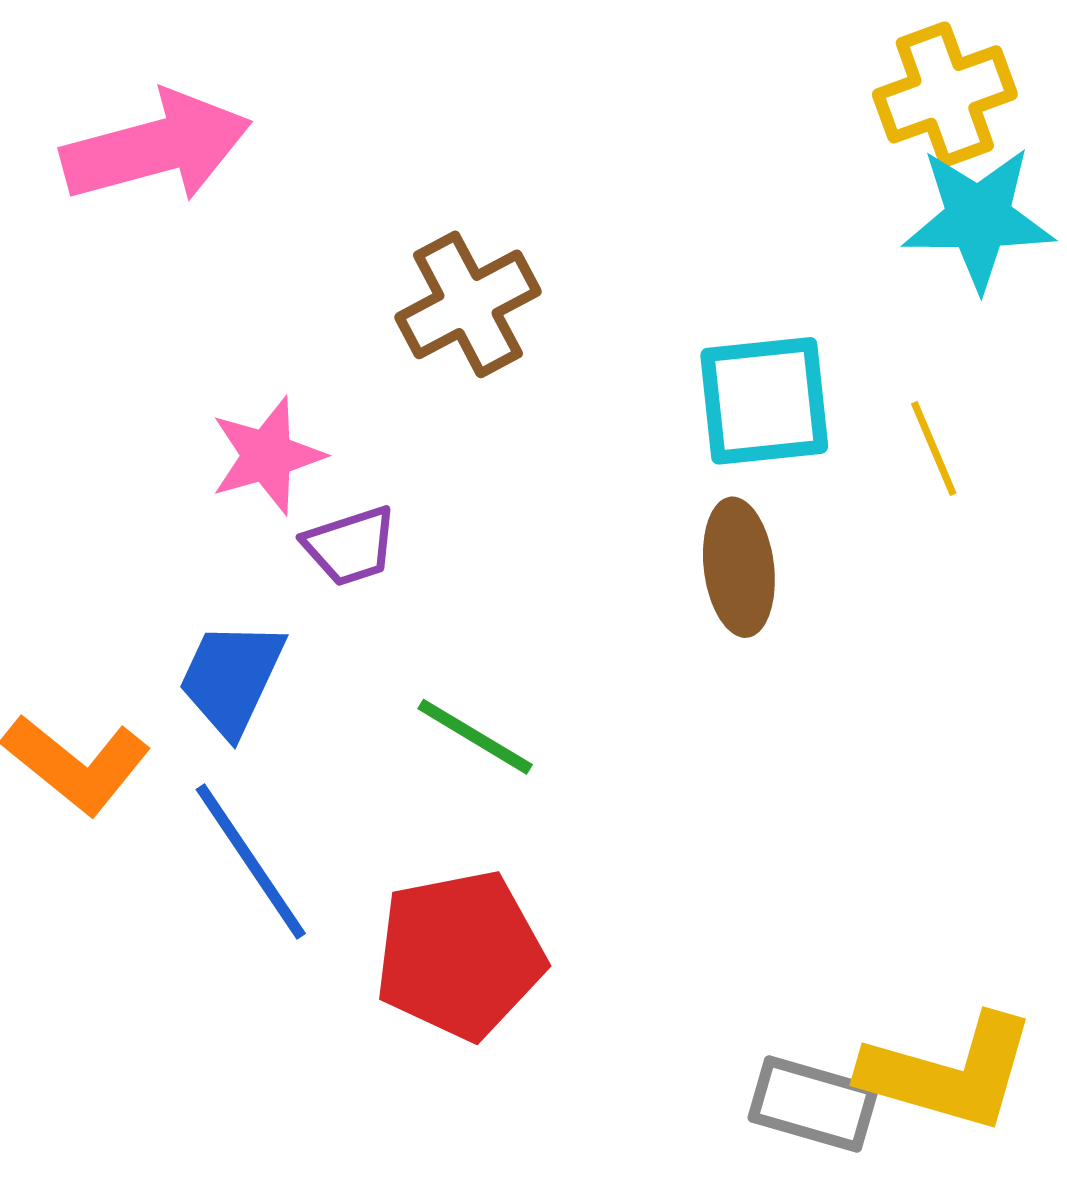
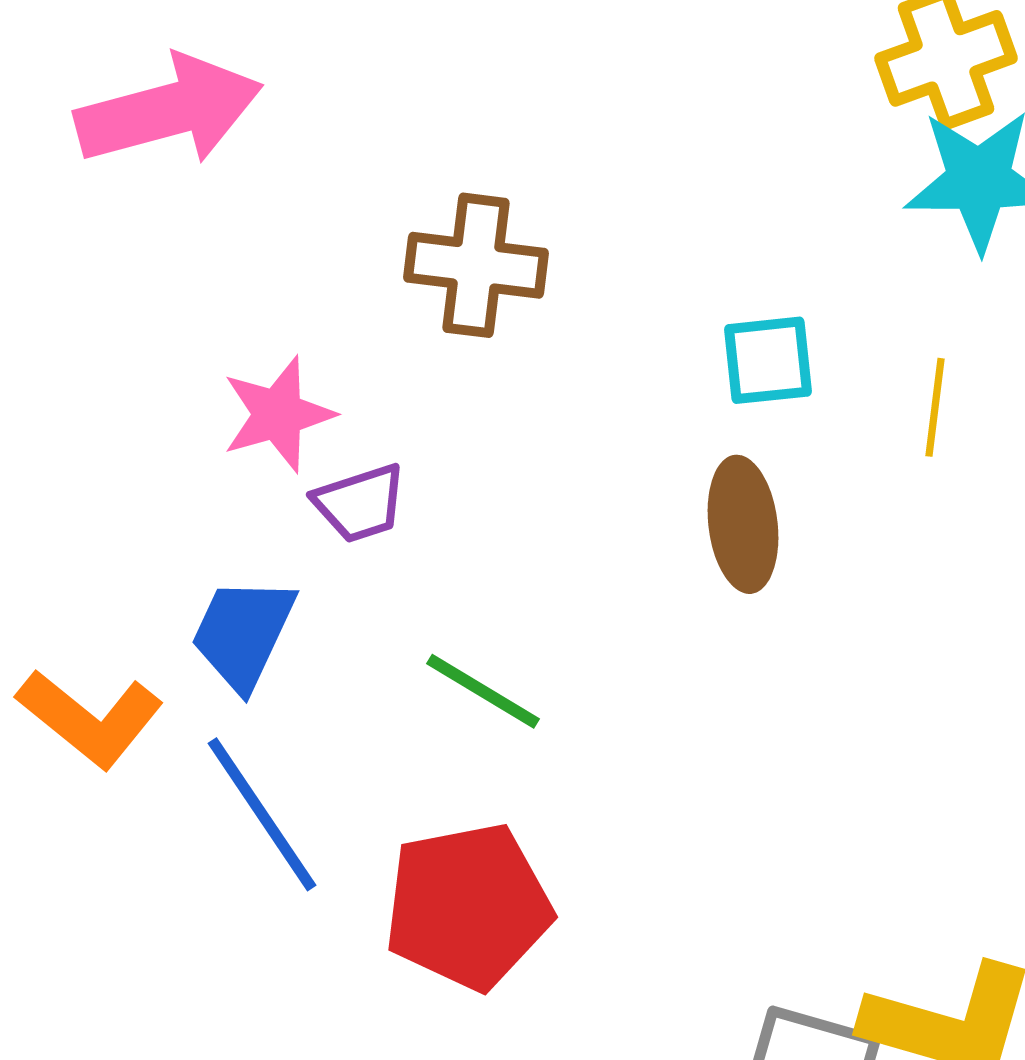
brown cross: (468, 304) -> (476, 265), turned 35
cyan square: (764, 401) -> (768, 360), size x0.7
yellow line: (934, 448) -> (935, 407), turned 30

